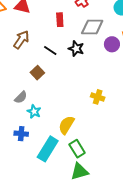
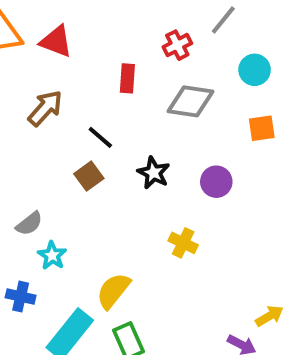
purple circle: (112, 44) -> (216, 182), moved
black star: (76, 49) -> (154, 173), moved
brown square: (37, 73) -> (89, 176), moved

